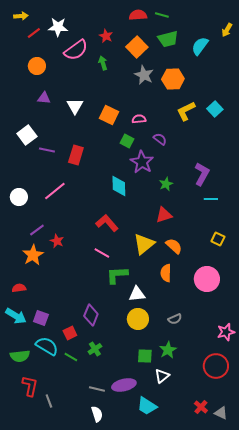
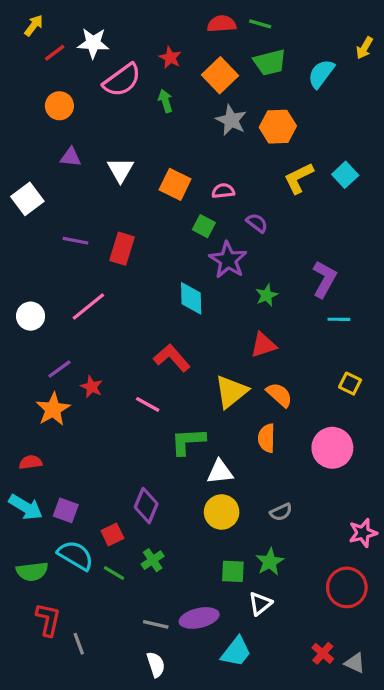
yellow arrow: (21, 16) -> (34, 25), turned -48
white square: (27, 135) -> (27, 199), moved
pink line: (102, 253) -> (148, 404), moved
cyan trapezoid: (147, 406) -> (236, 652), turned -85

